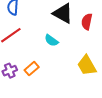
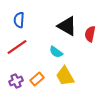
yellow trapezoid: (87, 65) -> (65, 76), moved

